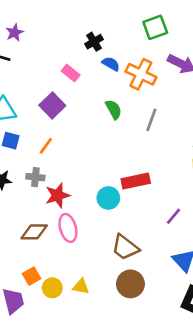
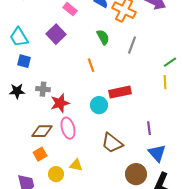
orange line: (46, 146) -> (91, 65), moved, turned -56
purple line: (173, 216) -> (149, 128), moved, turned -48
orange square: (31, 276) -> (40, 154), moved
brown circle: (130, 284) -> (136, 174), moved
yellow triangle: (81, 287) -> (76, 165), moved

